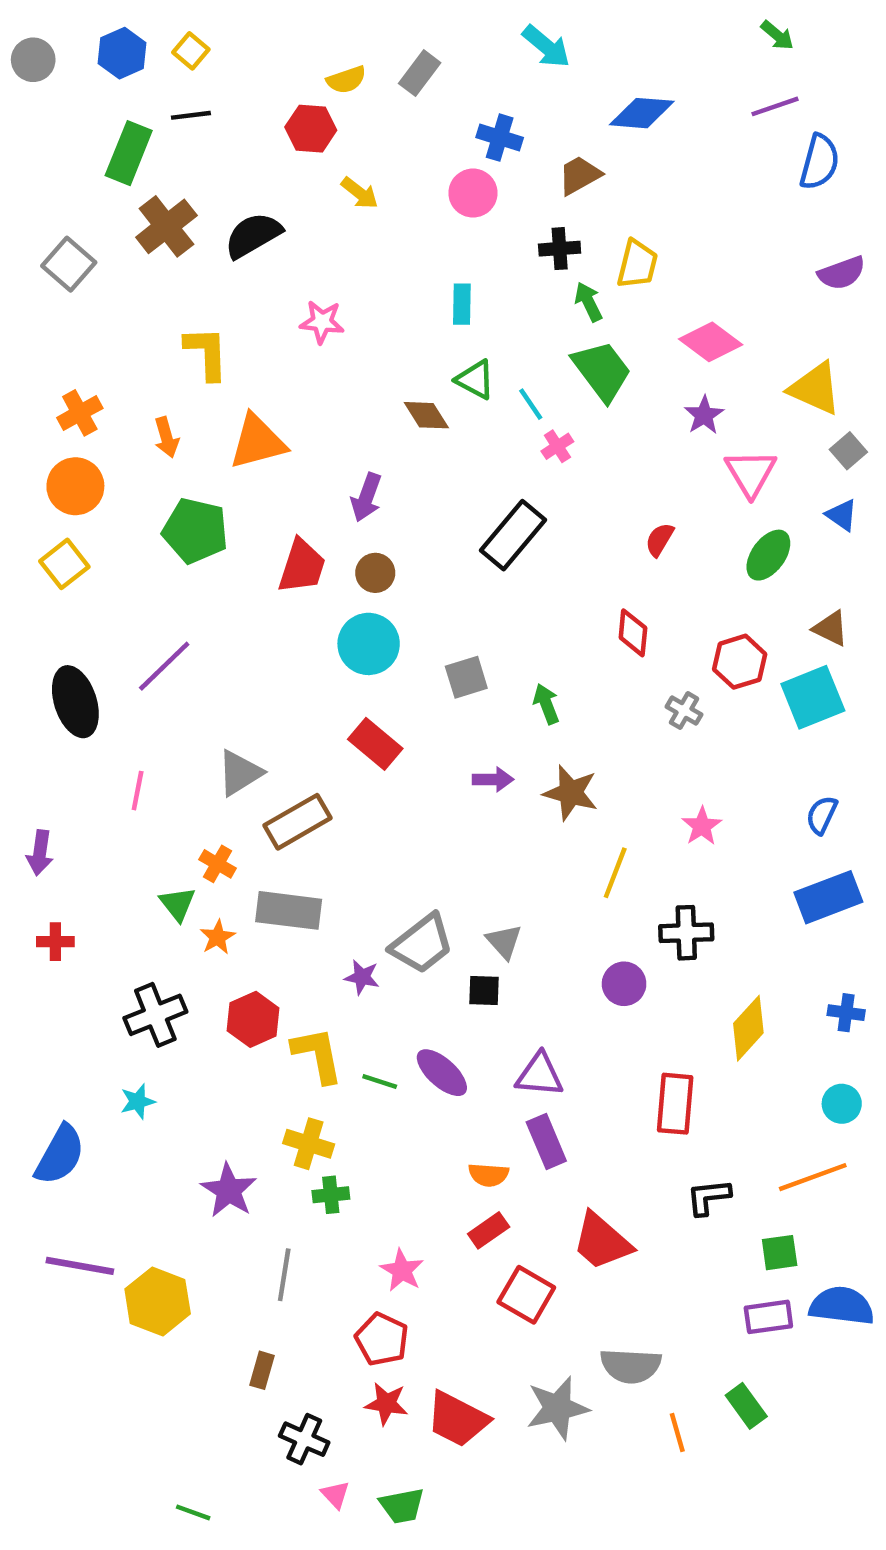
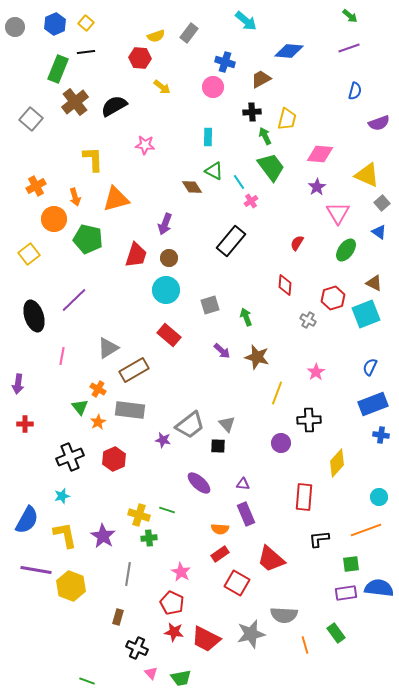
blue semicircle: (819, 162) -> (355, 91), moved, size x0.7
pink diamond: (711, 342) -> (320, 154), turned -32
orange circle: (75, 486) -> (54, 219), moved
purple arrow: (493, 779) -> (222, 351), turned 42
blue cross: (846, 1013) -> (381, 435), moved
yellow L-shape: (318, 1055) -> (65, 535), moved
purple triangle: (540, 1075) -> (243, 484), size x0.6
green line: (380, 1082) -> (167, 510), moved

